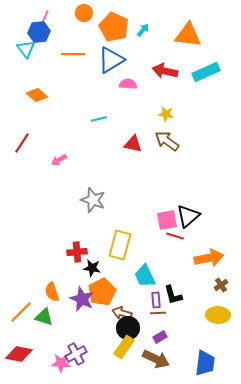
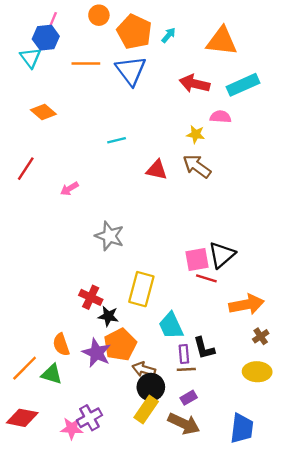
blue triangle: (111, 60) -> (131, 71), turned -36
pink semicircle: (128, 84) -> (221, 117), moved
red cross: (77, 252) -> (91, 297), turned 30

